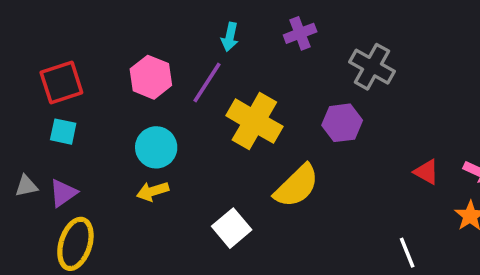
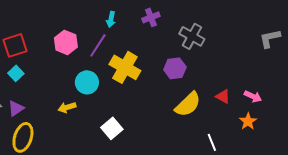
cyan square: (63, 132) -> (16, 73), turned 35
cyan circle: (156, 147) -> (87, 82), moved
yellow semicircle: (297, 186) -> (188, 104), moved

